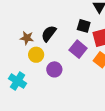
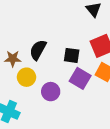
black square: (84, 26) -> (72, 55), moved
purple square: (78, 49) -> (80, 78), moved

